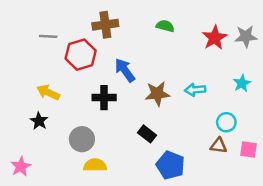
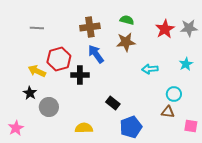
brown cross: (105, 25) -> (90, 27), moved
red hexagon: (81, 55) -> (59, 59), moved
brown star: (157, 94) -> (126, 42), moved
gray circle: (82, 139) -> (49, 107), moved
pink square: (248, 150) -> (191, 126), moved
yellow semicircle: (95, 165) -> (84, 128), moved
blue pentagon: (170, 165) -> (131, 127), turned 30

